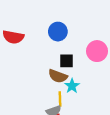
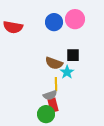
pink circle: (97, 51) -> (75, 19), moved
black square: (67, 61) -> (73, 55), moved

